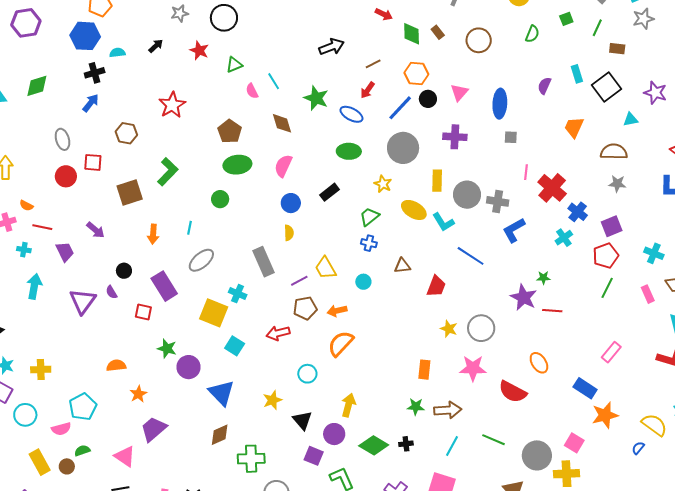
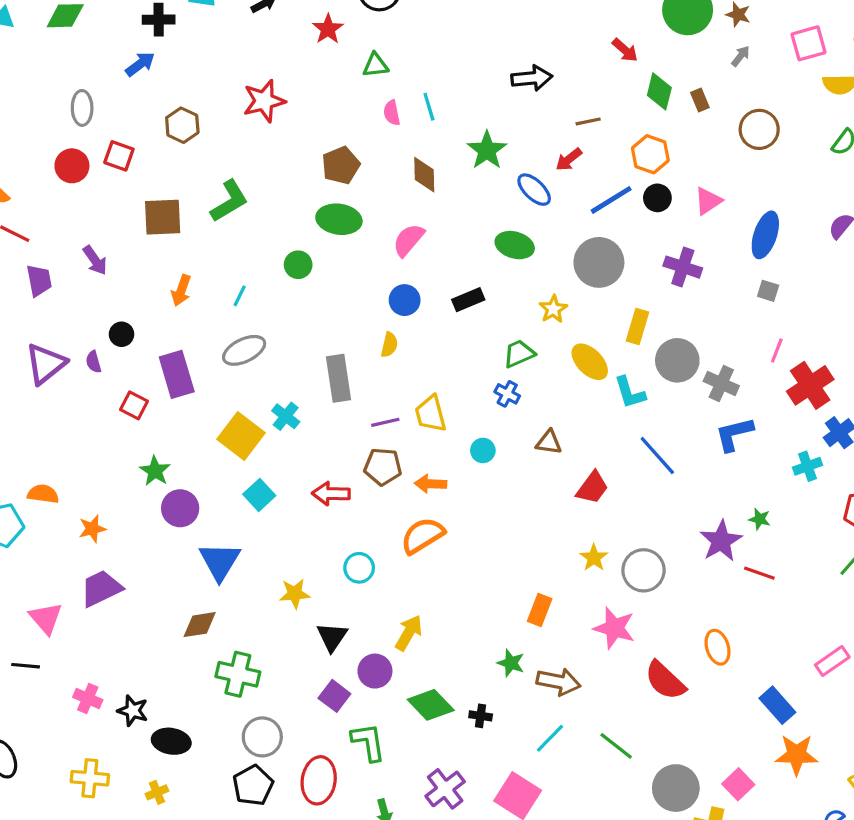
orange semicircle: (116, 365) -> (43, 494), moved

